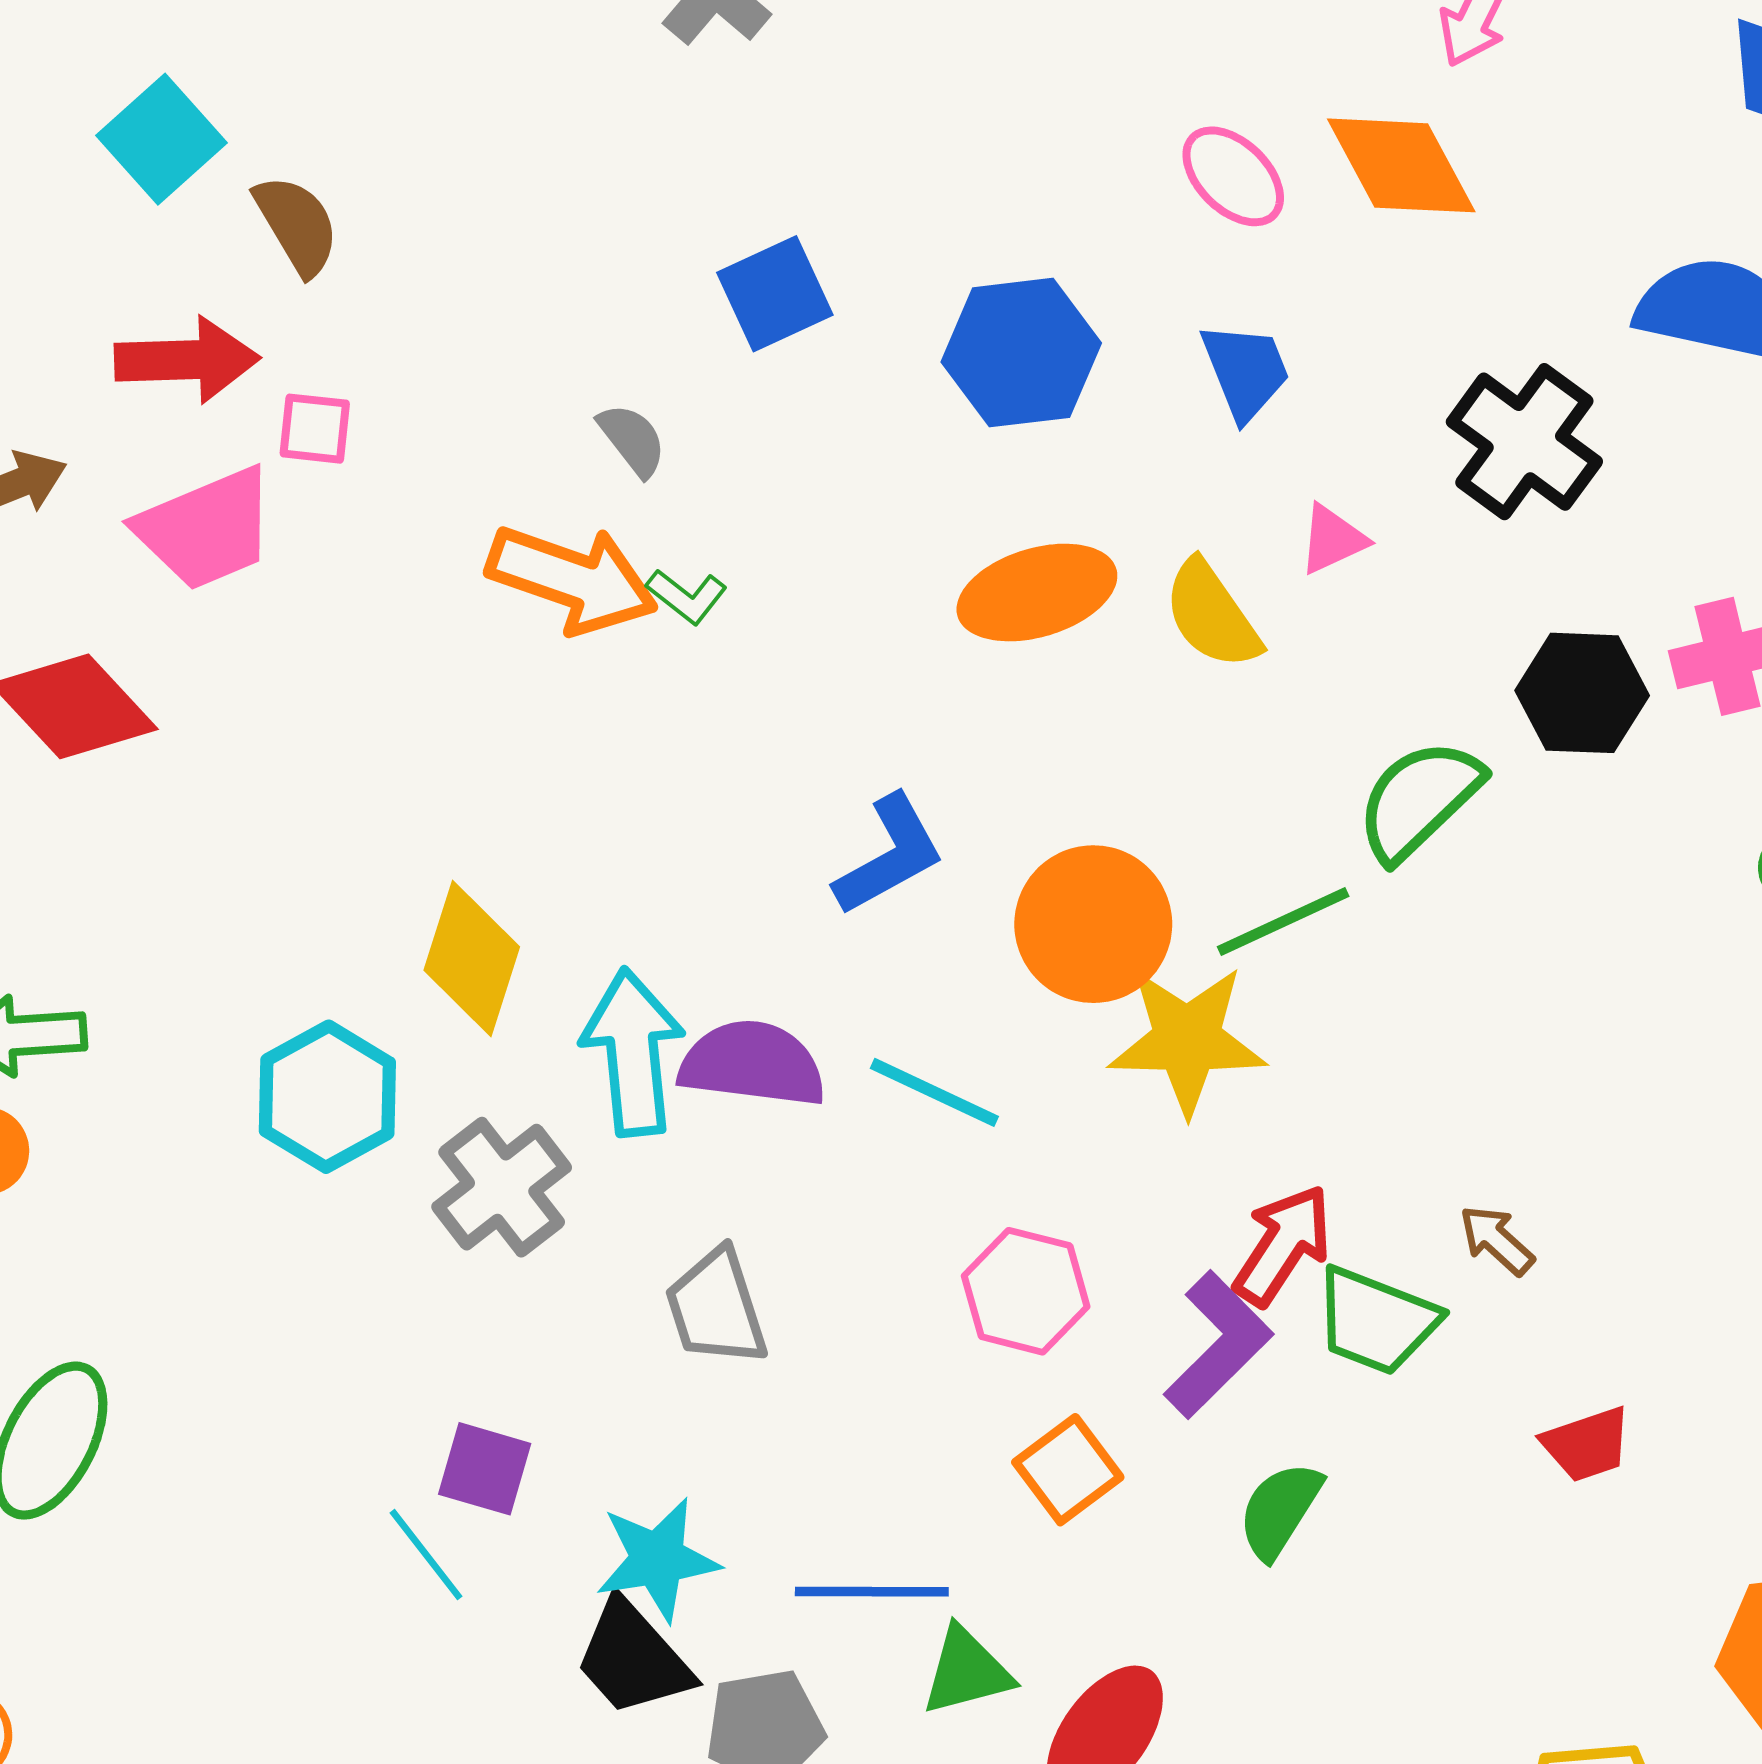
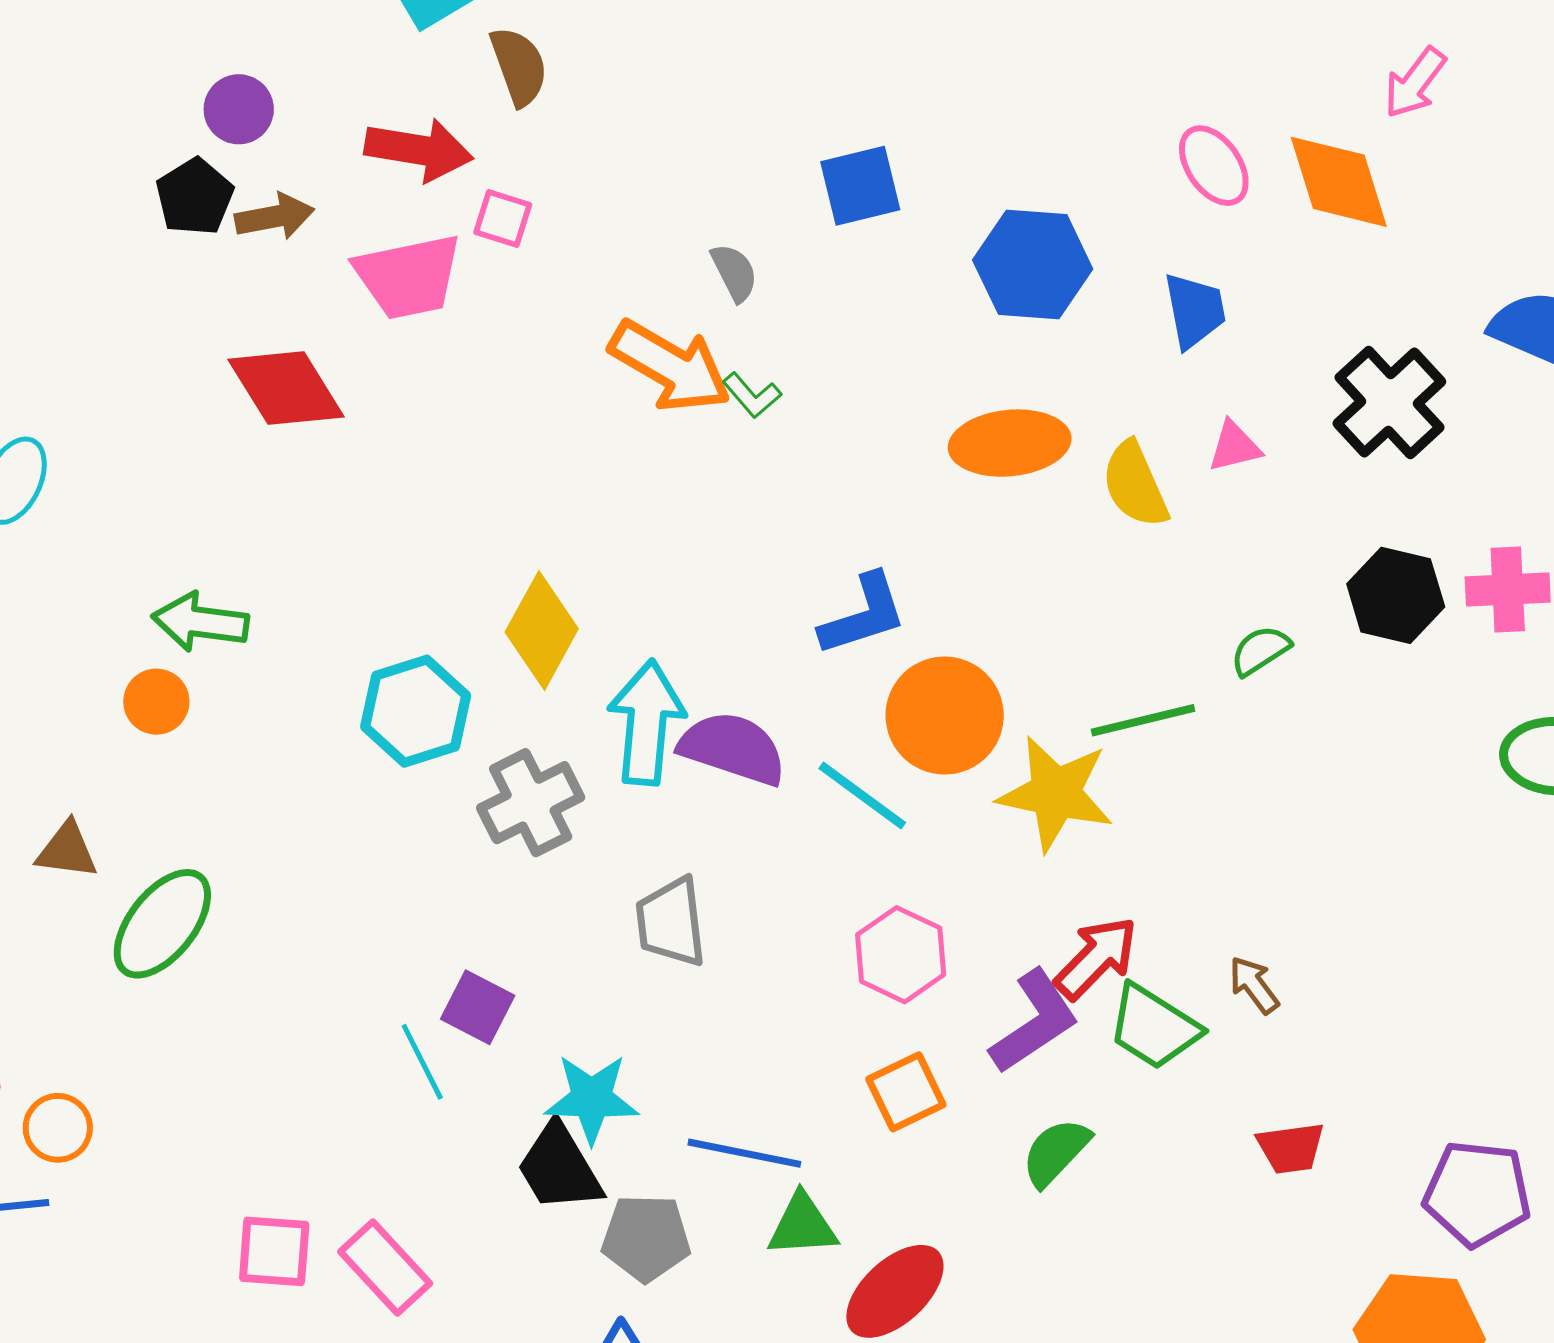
green semicircle: (1419, 800) -> (1260, 650), size x0.6
orange circle: (1093, 924) -> (945, 716), moved

